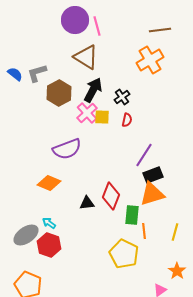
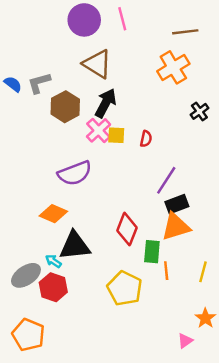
pink line: (97, 26) -> (122, 19), moved
black cross: (122, 97) -> (199, 111), moved
black triangle: (87, 203) -> (75, 246), moved, size x1.8
yellow pentagon: (124, 254) -> (125, 288), moved

